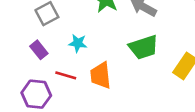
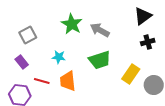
cyan star: (78, 43) -> (59, 57), moved

